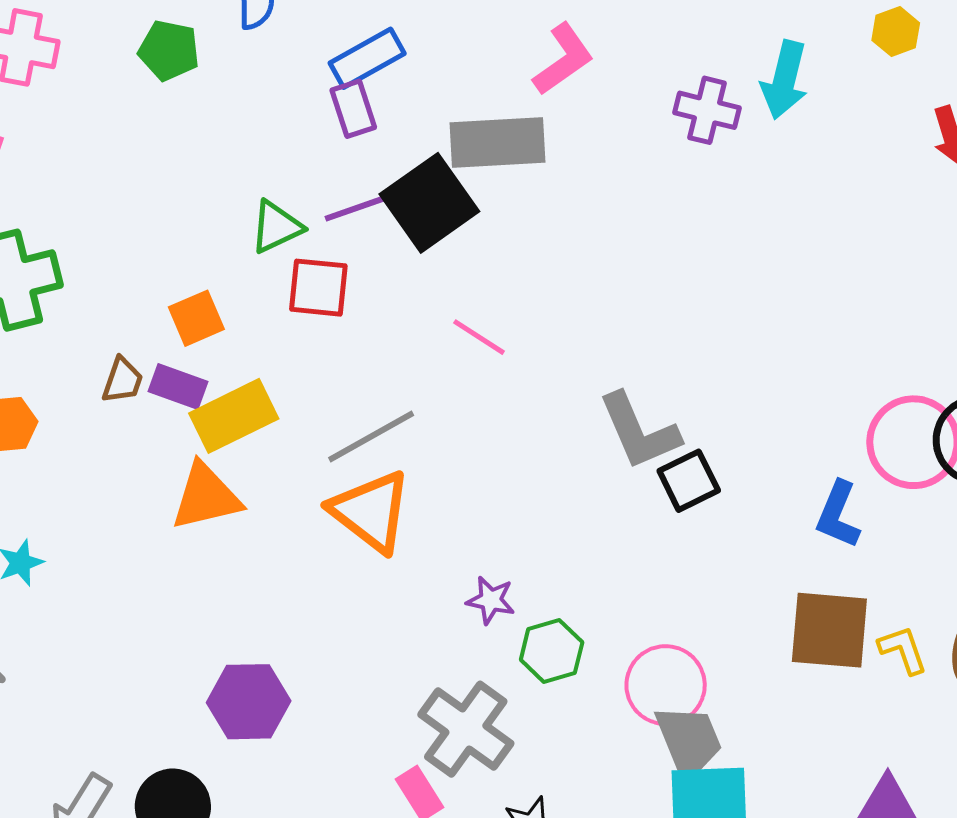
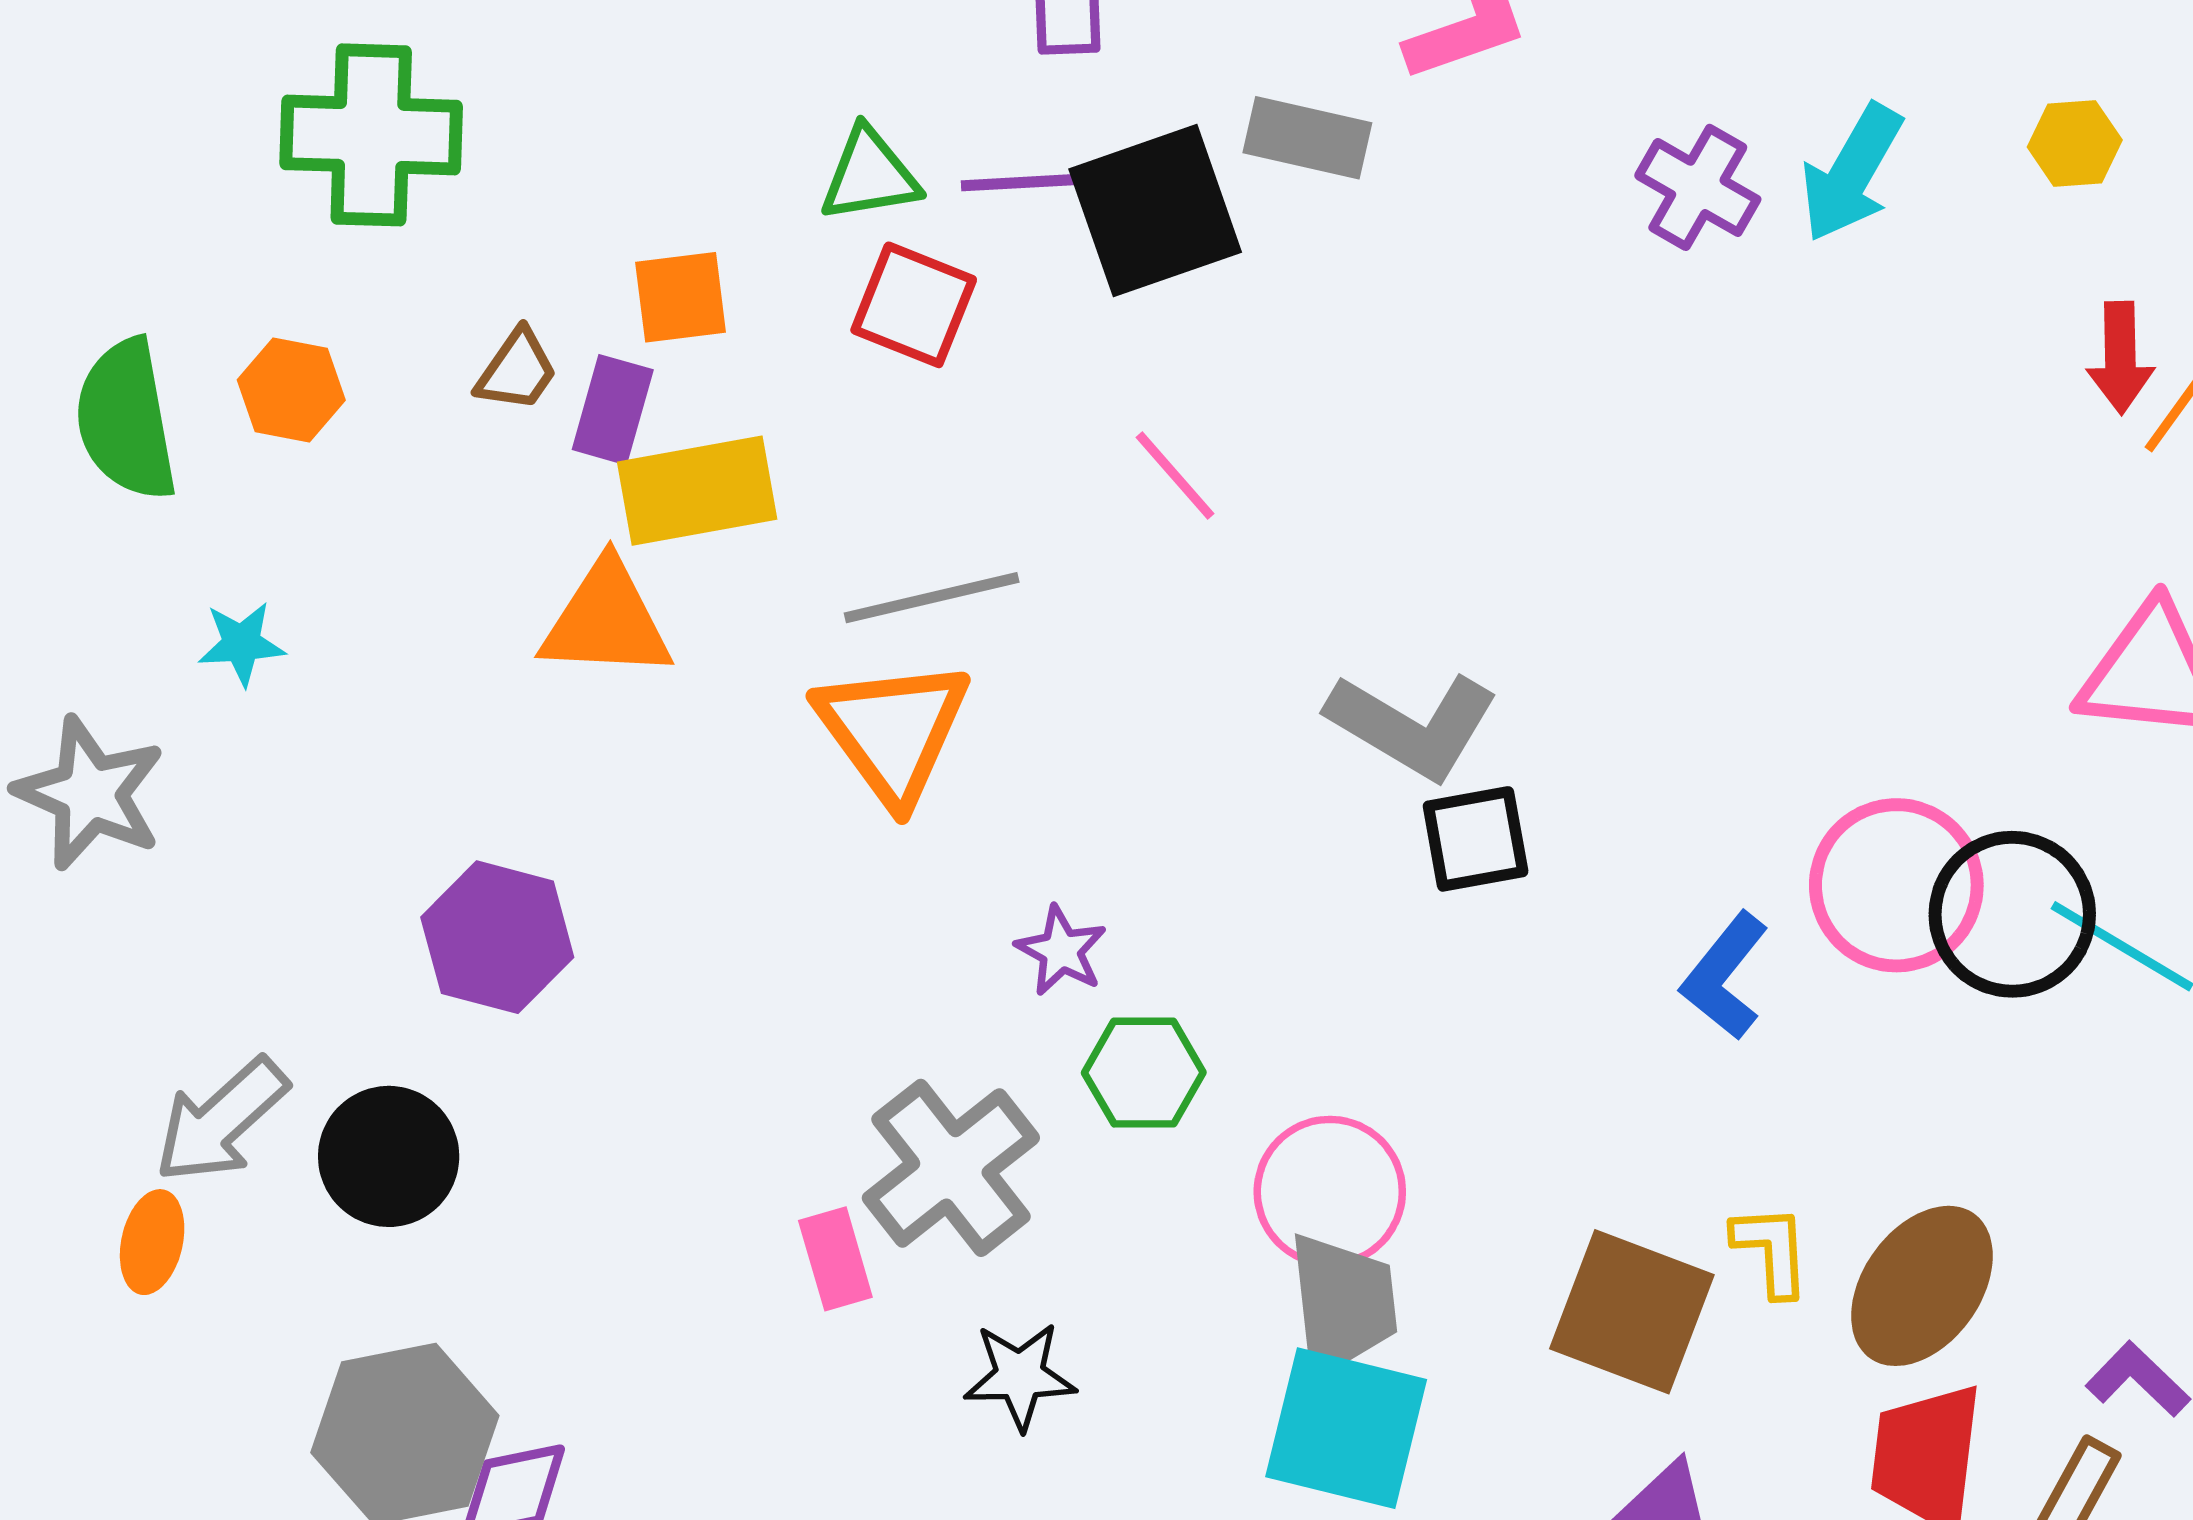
gray rectangle: (497, 142) -> (1307, 138), size x0.7
purple rectangle: (178, 387) -> (613, 410), turned 70
gray L-shape: (639, 431) -> (1412, 725), turned -52
brown square: (829, 630) -> (1632, 1312), moved
purple hexagon: (249, 702) -> (497, 937), moved

